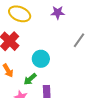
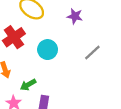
cyan circle: (41, 59) -> (48, 50), moved

